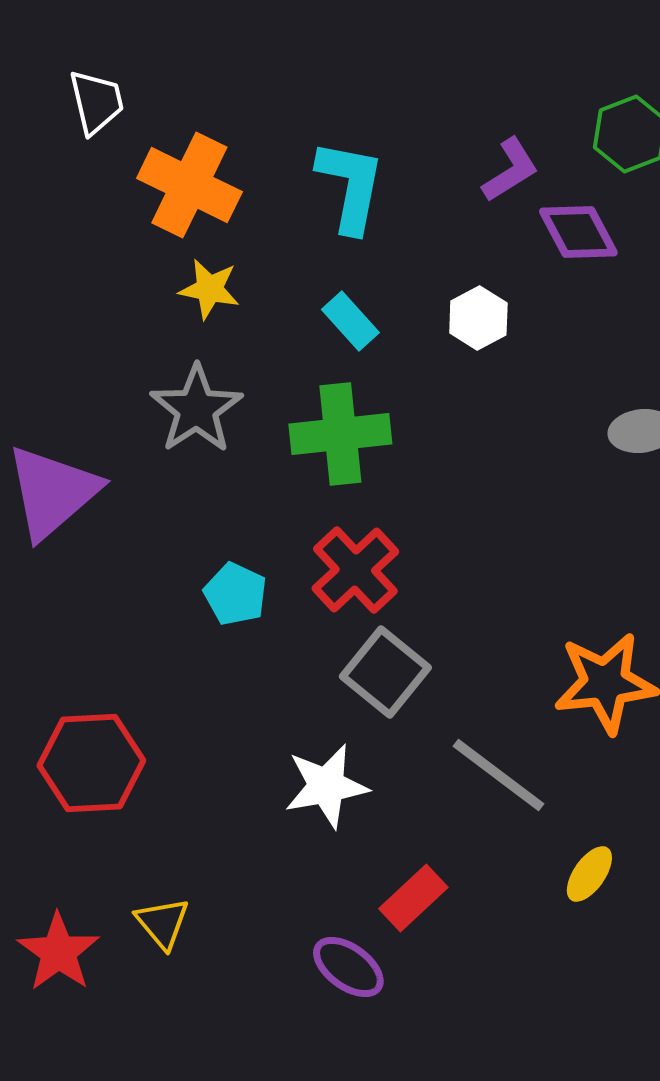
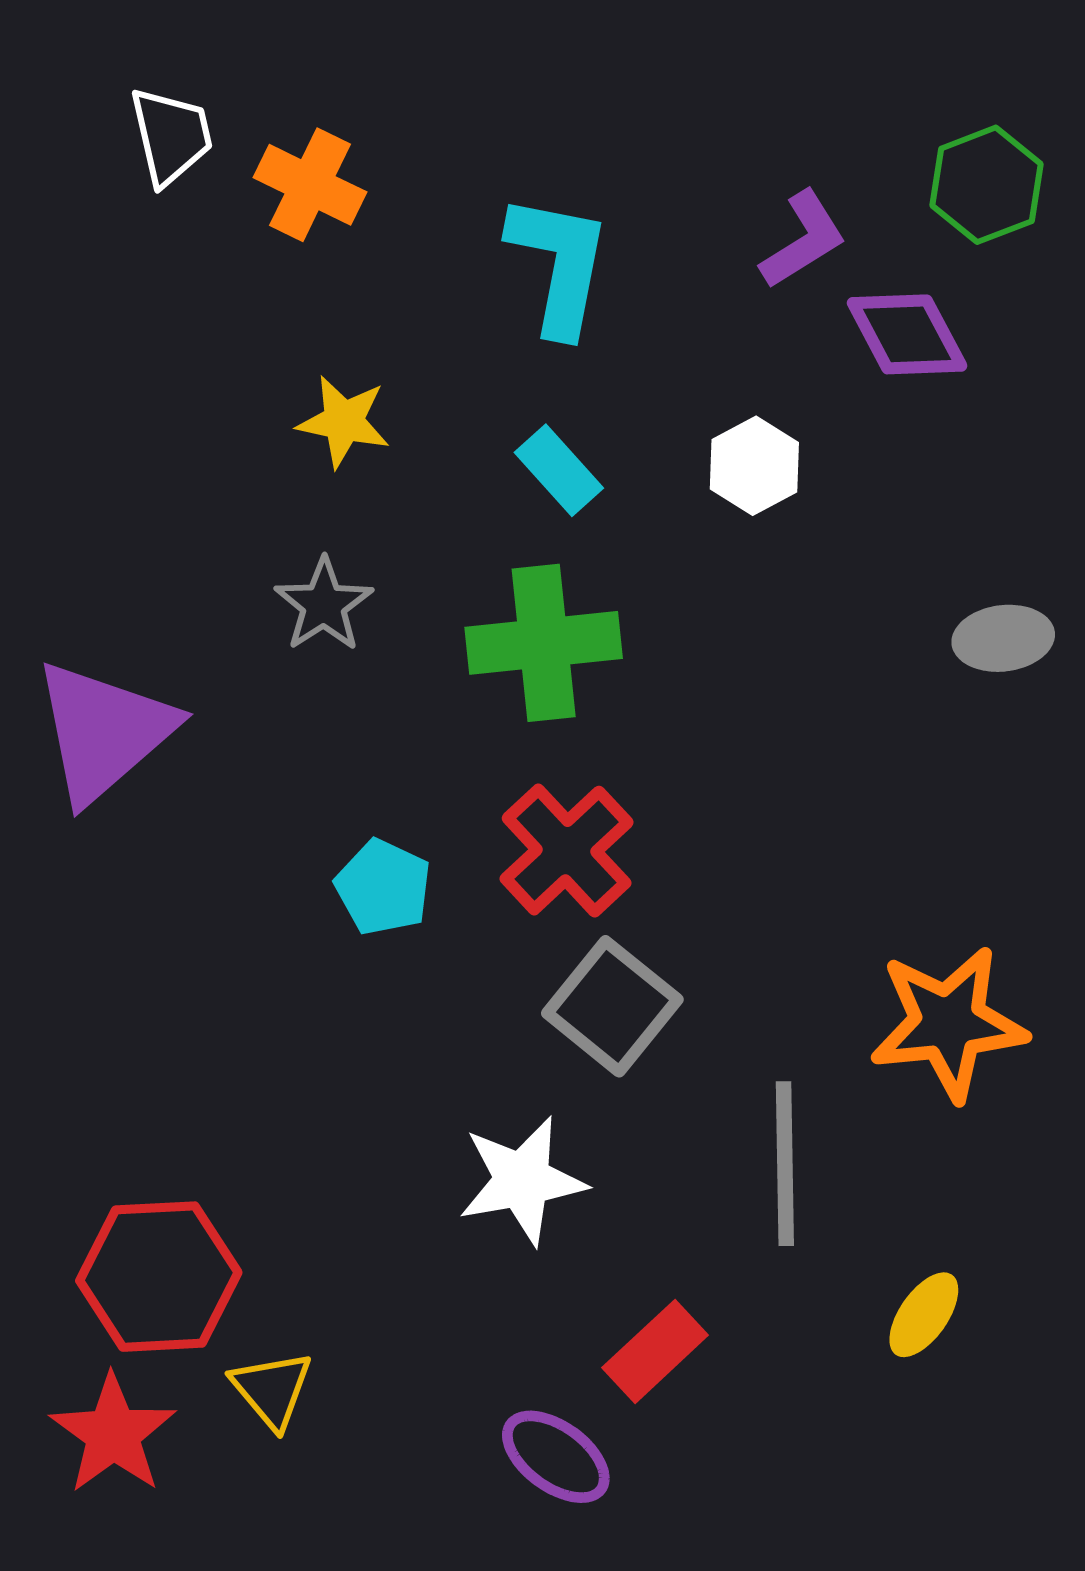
orange cross: (189, 185) -> (310, 185), moved, size x0.7
gray star: (196, 409) -> (324, 605), size x0.7
red hexagon: (91, 763) -> (159, 1277), moved
gray line: (498, 775) -> (785, 1164), turned 52

